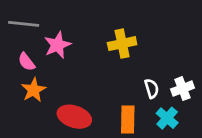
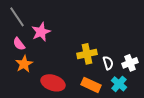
gray line: (24, 24) -> (17, 17), turned 50
yellow cross: (122, 44) -> (87, 54), moved
orange rectangle: (128, 119) -> (91, 85), turned -66

